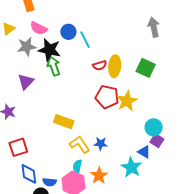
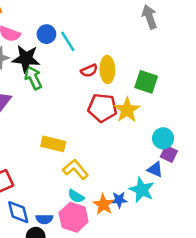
green square: (146, 68) -> (146, 82), moved
blue star: (101, 144) -> (119, 200), moved
cyan semicircle: (77, 166) -> (76, 196), turned -64

